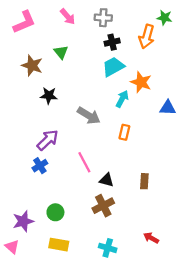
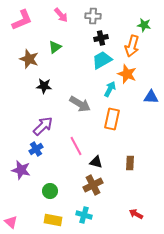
green star: (164, 18) -> (144, 25), moved
orange arrow: (147, 37) -> (132, 46), moved
green triangle: (61, 52) -> (55, 47), turned 32
orange rectangle: (124, 132) -> (112, 119), size x1.5
purple star: (23, 221) -> (21, 170), moved, turned 30
cyan cross: (108, 248) -> (84, 215), moved

